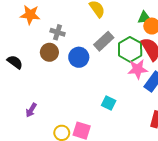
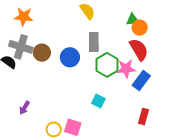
gray cross: (58, 32) -> (21, 47), moved, size x1.6
gray rectangle: (104, 41) -> (94, 42), turned -48
green hexagon: (130, 49) -> (107, 65), moved

